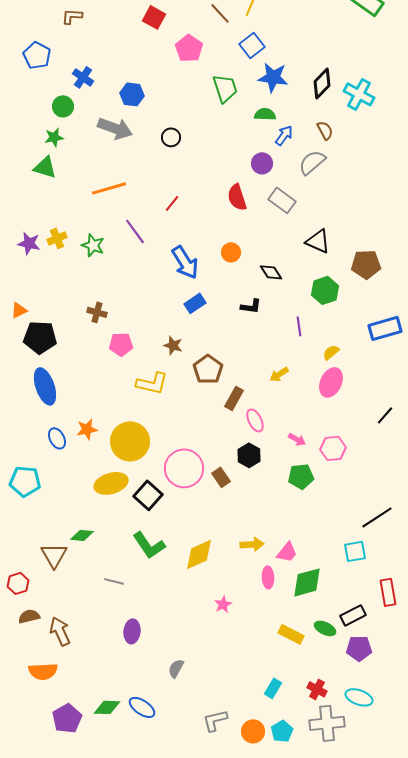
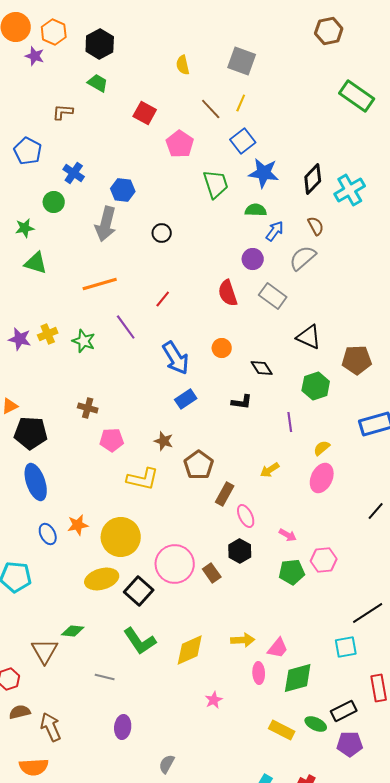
cyan cross: (359, 94) -> (350, 190), turned 32
gray arrow: (115, 128) -> (106, 224), turned 84
green star: (54, 137) -> (25, 228), moved
pink hexagon: (333, 448) -> (324, 560), moved

